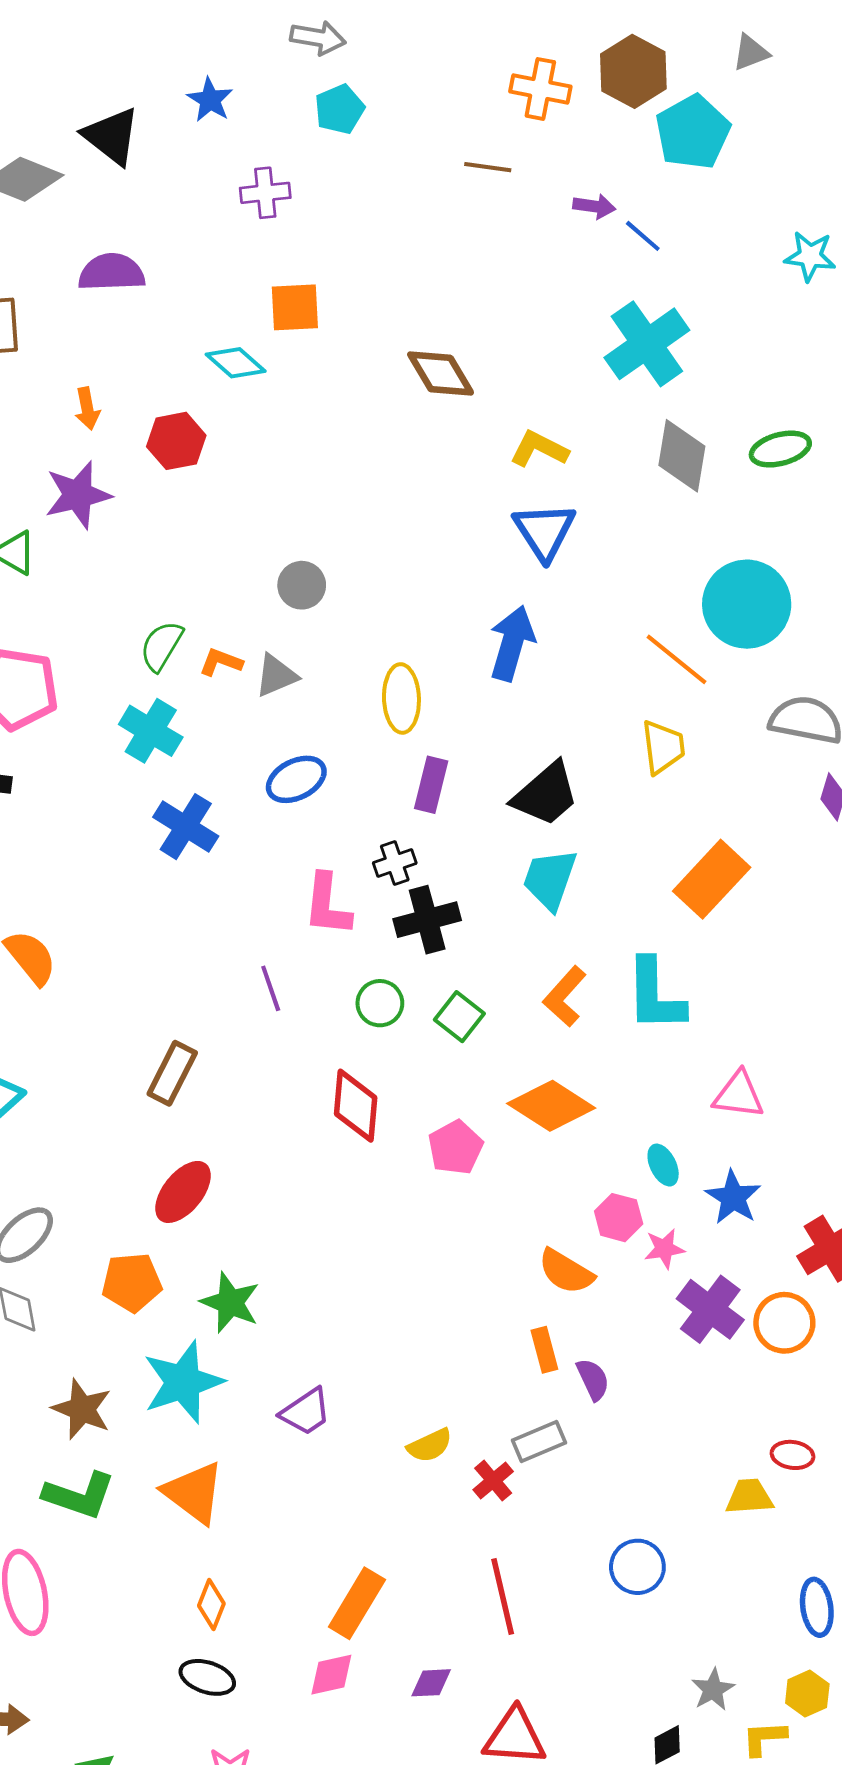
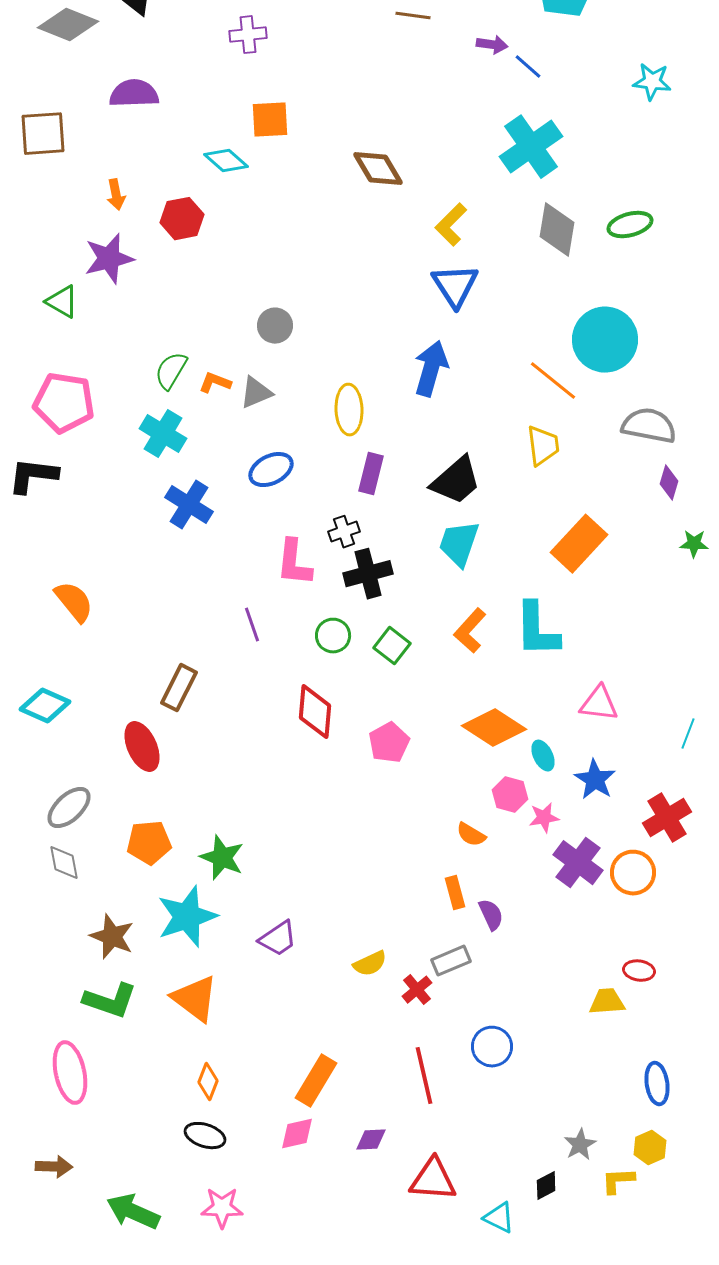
yellow L-shape: (539, 449) -> (451, 225), turned -72
orange diamond: (551, 1106) -> (494, 728), moved
red ellipse: (183, 1192) -> (142, 747), moved, turned -63
orange semicircle: (566, 1272) -> (471, 835), size x0.7
blue circle: (637, 1567) -> (492, 1047), moved

